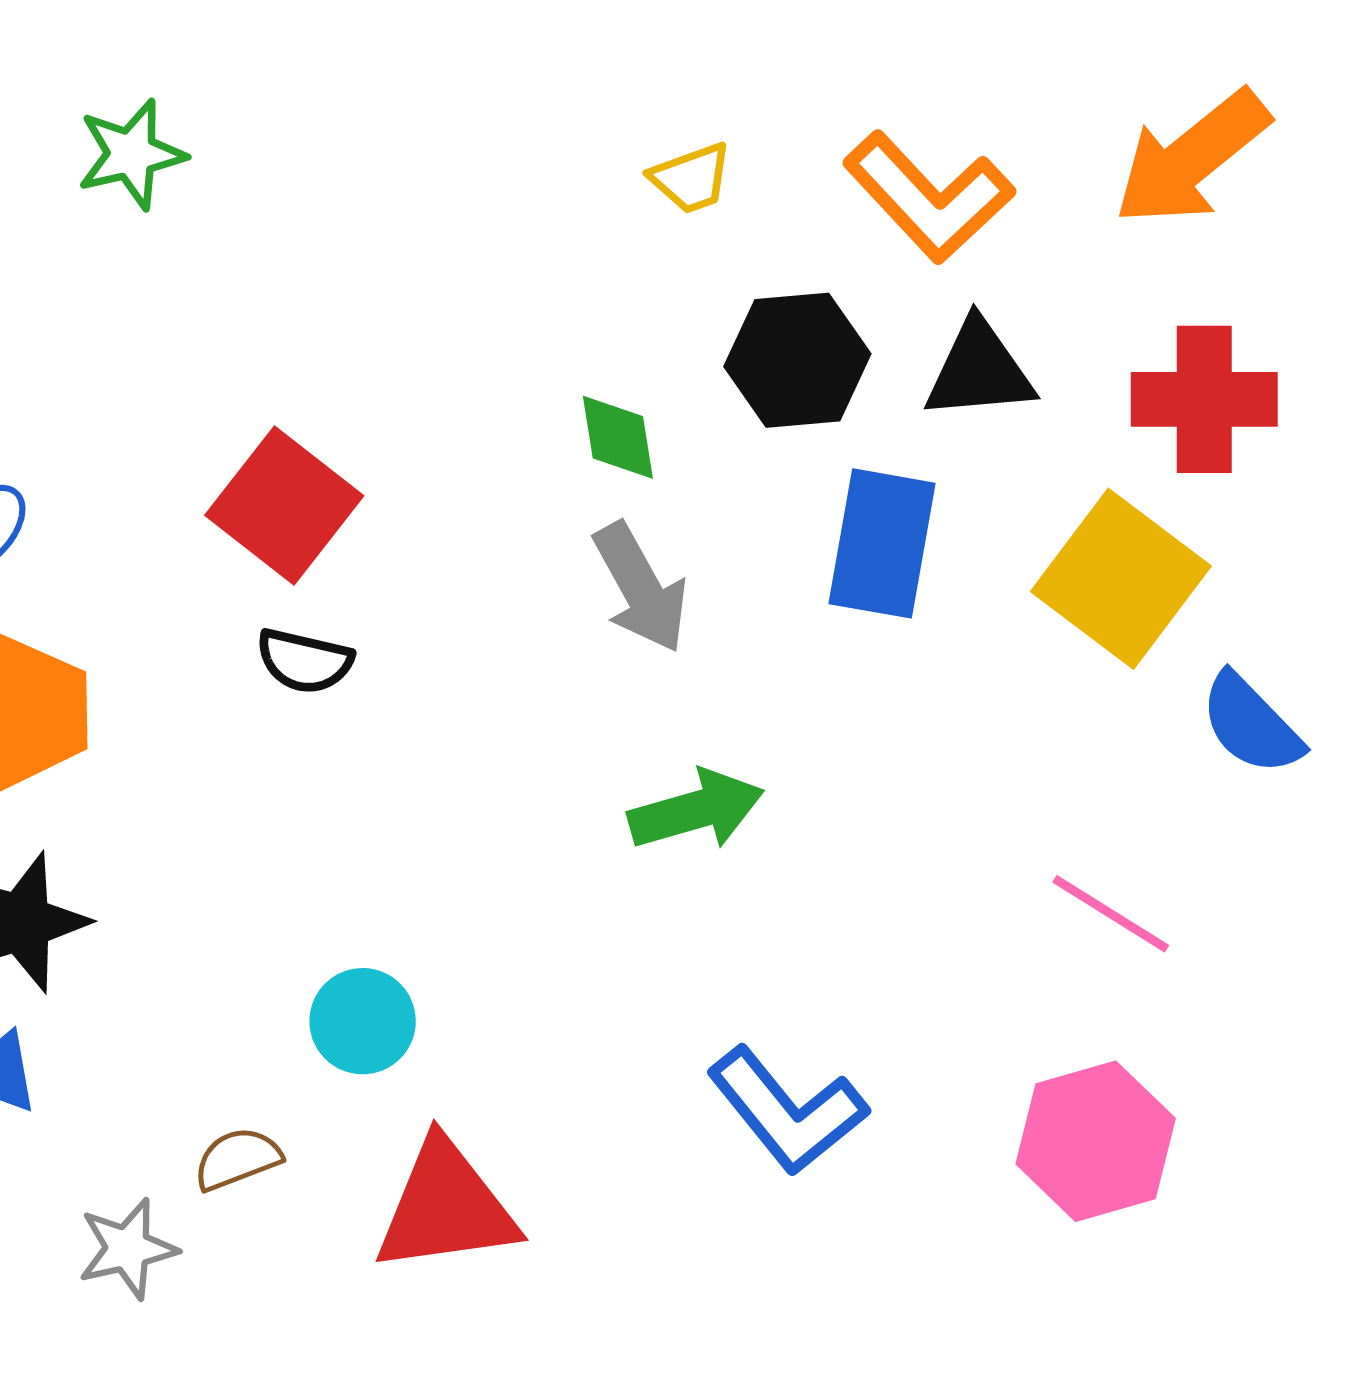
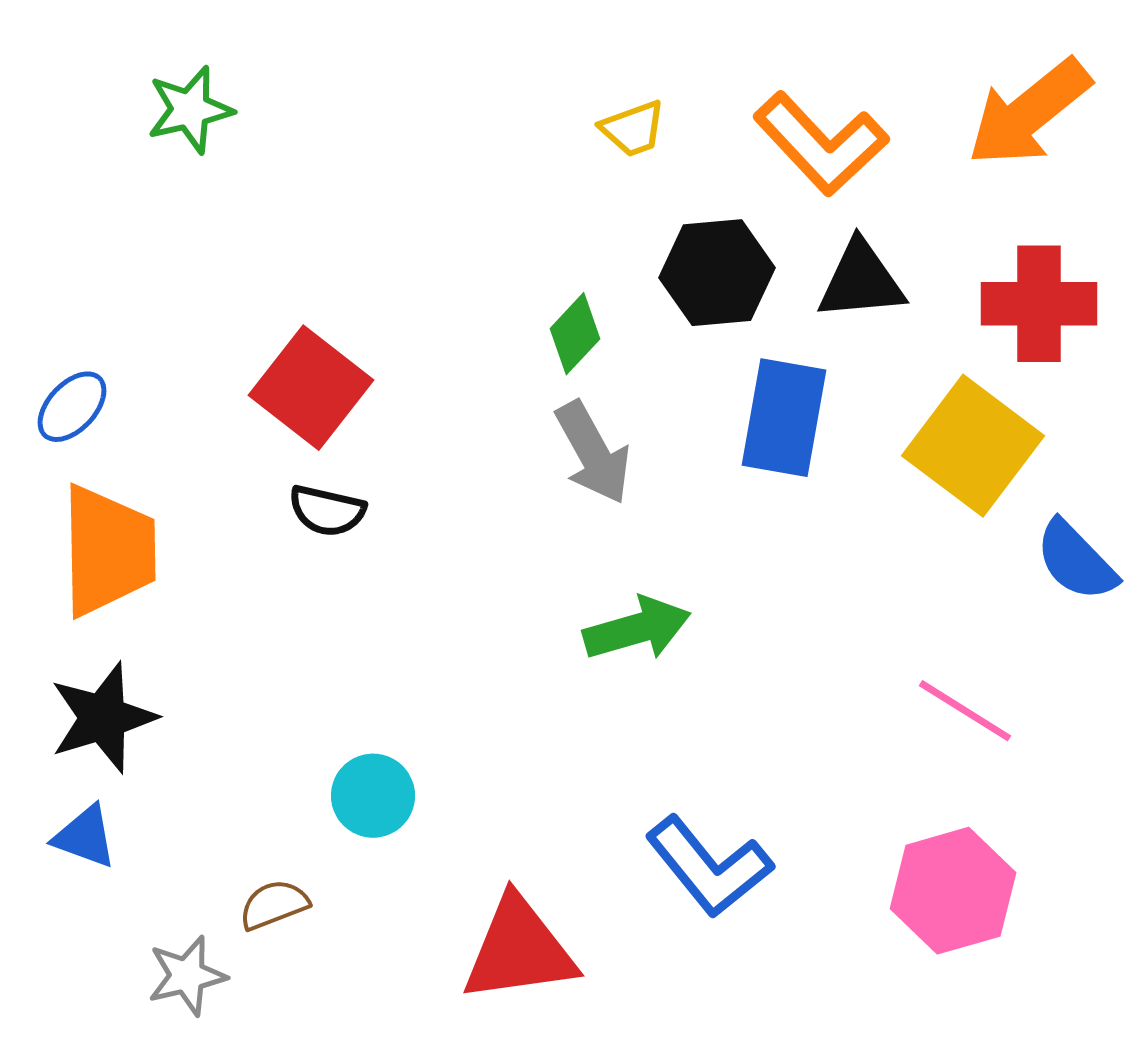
green diamond: (618, 437) -> (575, 334), turned 52
red triangle: (446, 1207) -> (519, 950), moved

